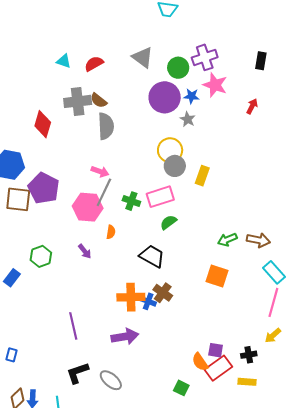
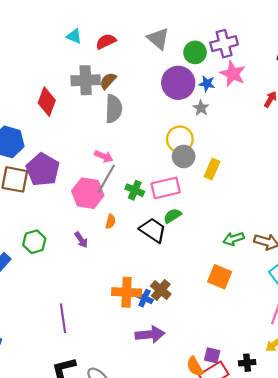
brown semicircle: (99, 100) -> (108, 81), turned 90
black trapezoid: (152, 256) -> (153, 230), moved
purple arrow: (125, 337) -> (150, 334), moved

